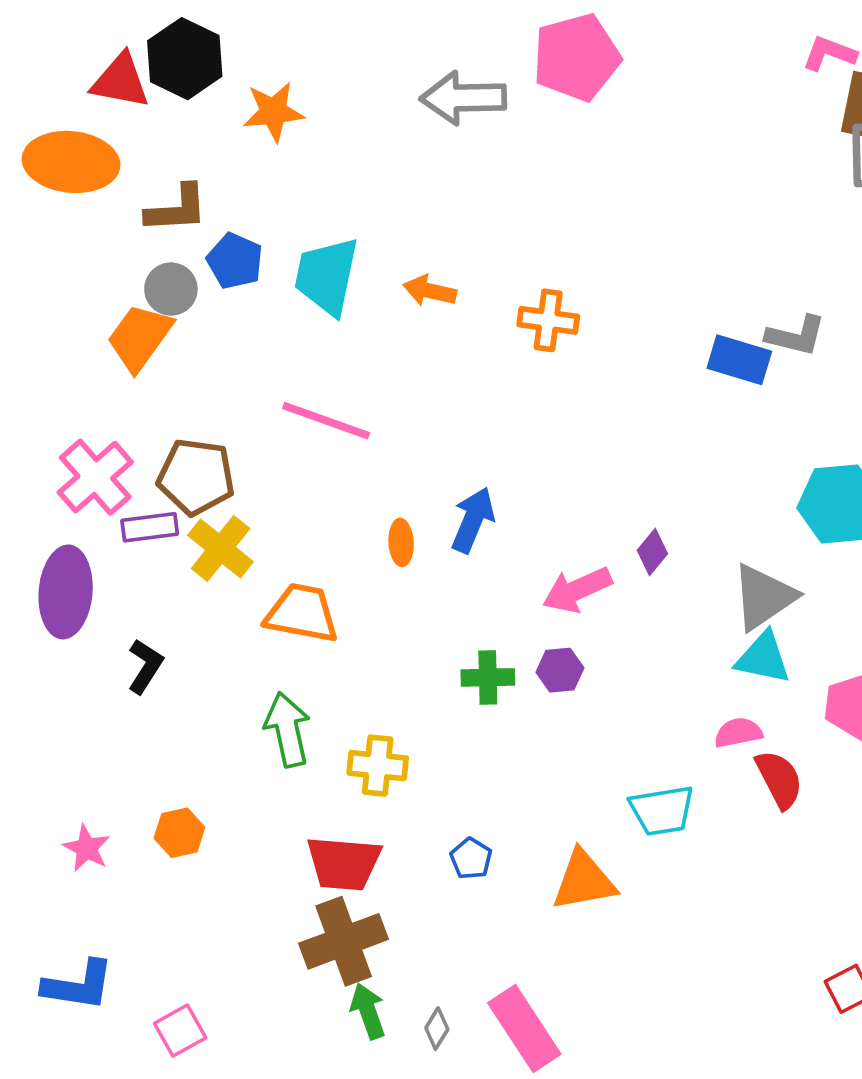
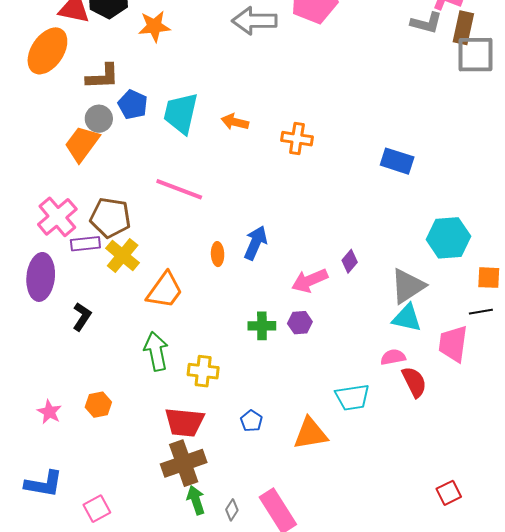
orange ellipse: (71, 162) -> (47, 51), turned -63
gray L-shape: (796, 336) -> (426, 23), moved
orange trapezoid: (302, 613) -> (165, 290), turned 114

